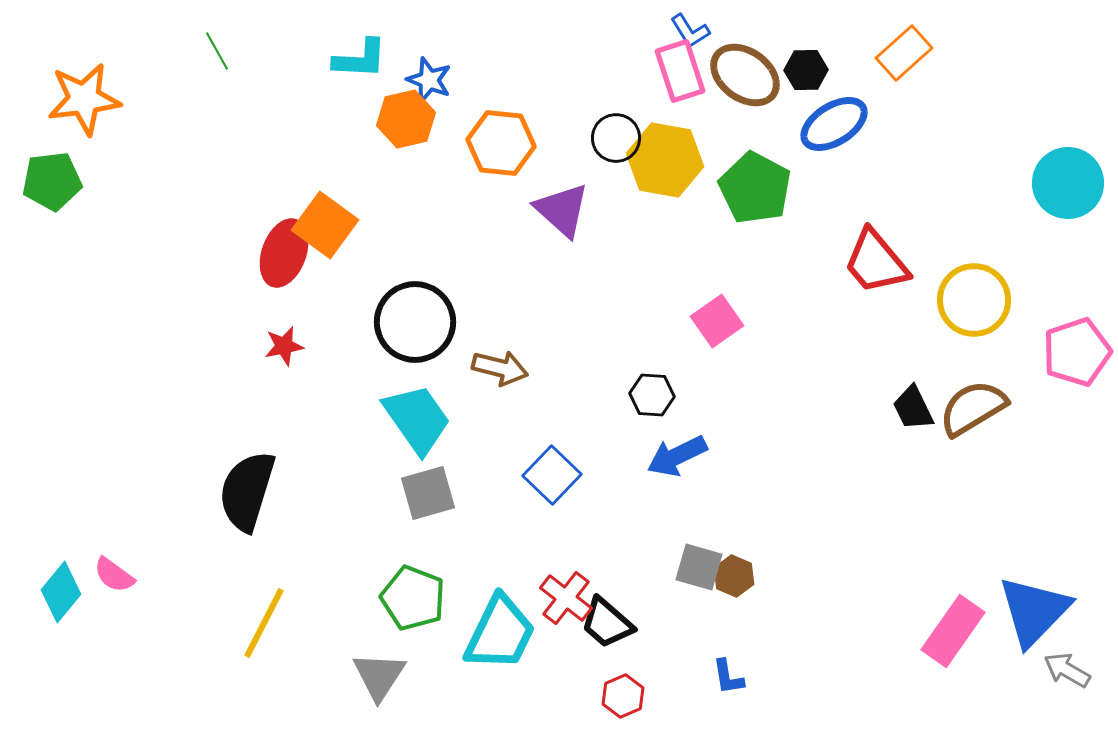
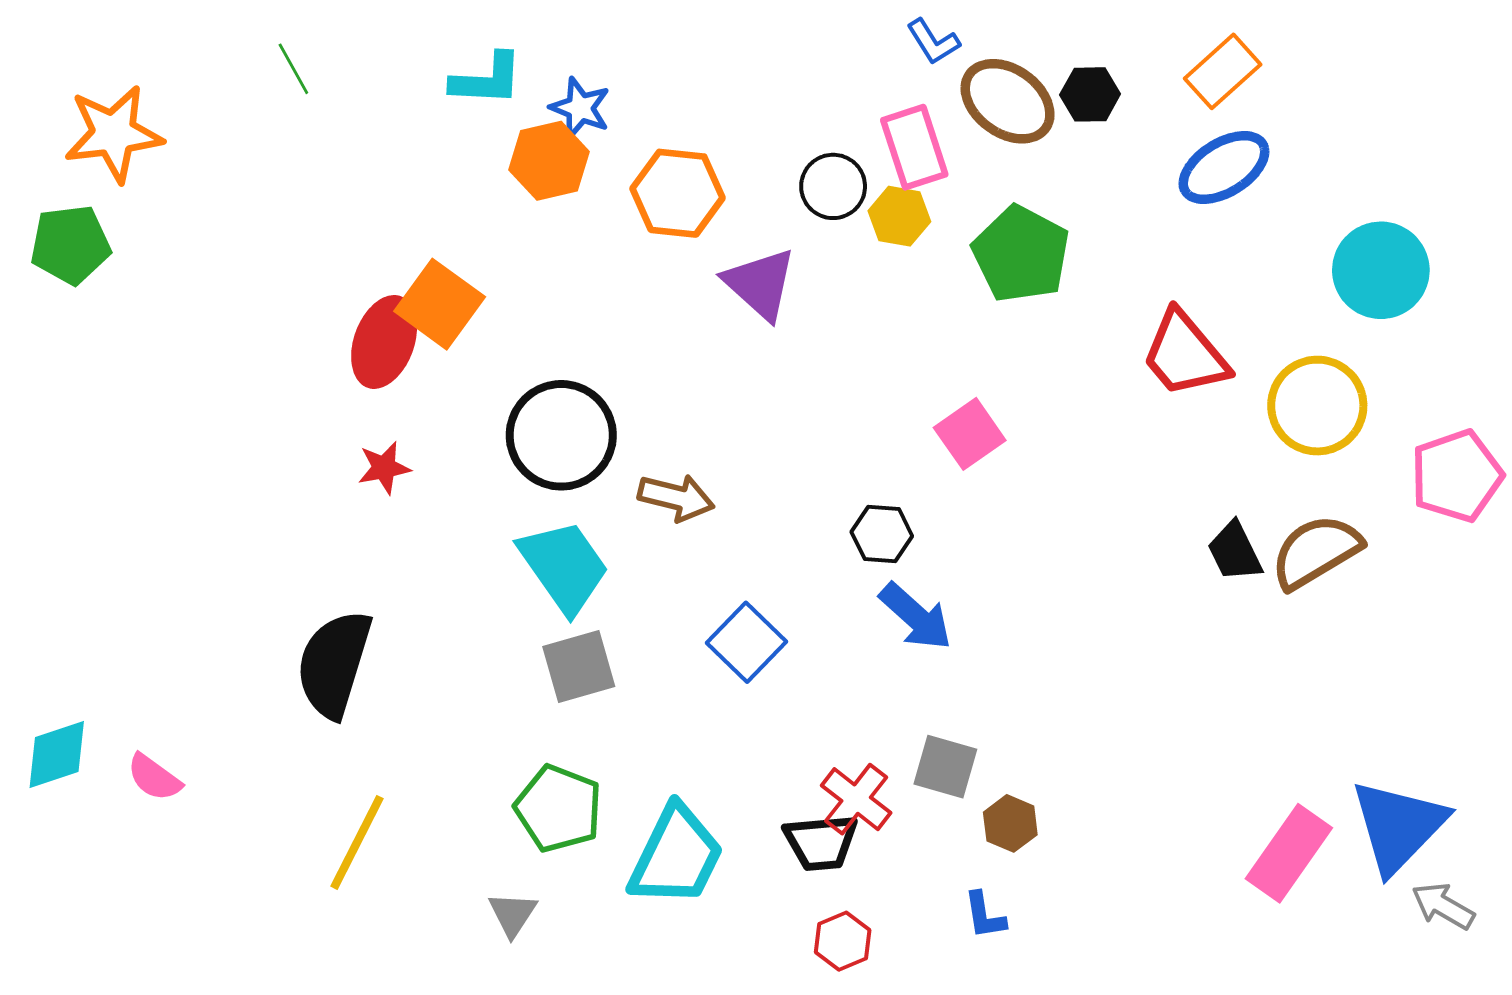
pink rectangle: (680, 71) -> (914, 147), moved
blue ellipse: (834, 124) -> (1224, 167), moved
yellow hexagon: (665, 160) -> (899, 216), size x0.6
cyan circle: (1068, 183) -> (1381, 270), moved
blue arrow: (677, 456) -> (916, 617), turned -112
brown hexagon: (734, 576) -> (1010, 823), moved
cyan diamond: (61, 592) -> (57, 754), moved, turned 32
red cross: (566, 598) -> (856, 799), moved
black trapezoid: (607, 623) -> (821, 842), turned -46
gray triangle: (379, 676) -> (513, 914), size x0.7

